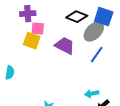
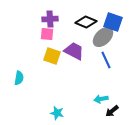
purple cross: (28, 14) -> (50, 19), moved
yellow square: (32, 41) -> (52, 56), moved
blue line: (97, 55) -> (106, 60), turned -60

